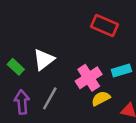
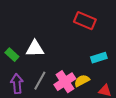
white triangle: (44, 60) -> (35, 49), turned 36
pink cross: (89, 78) -> (65, 82), moved

